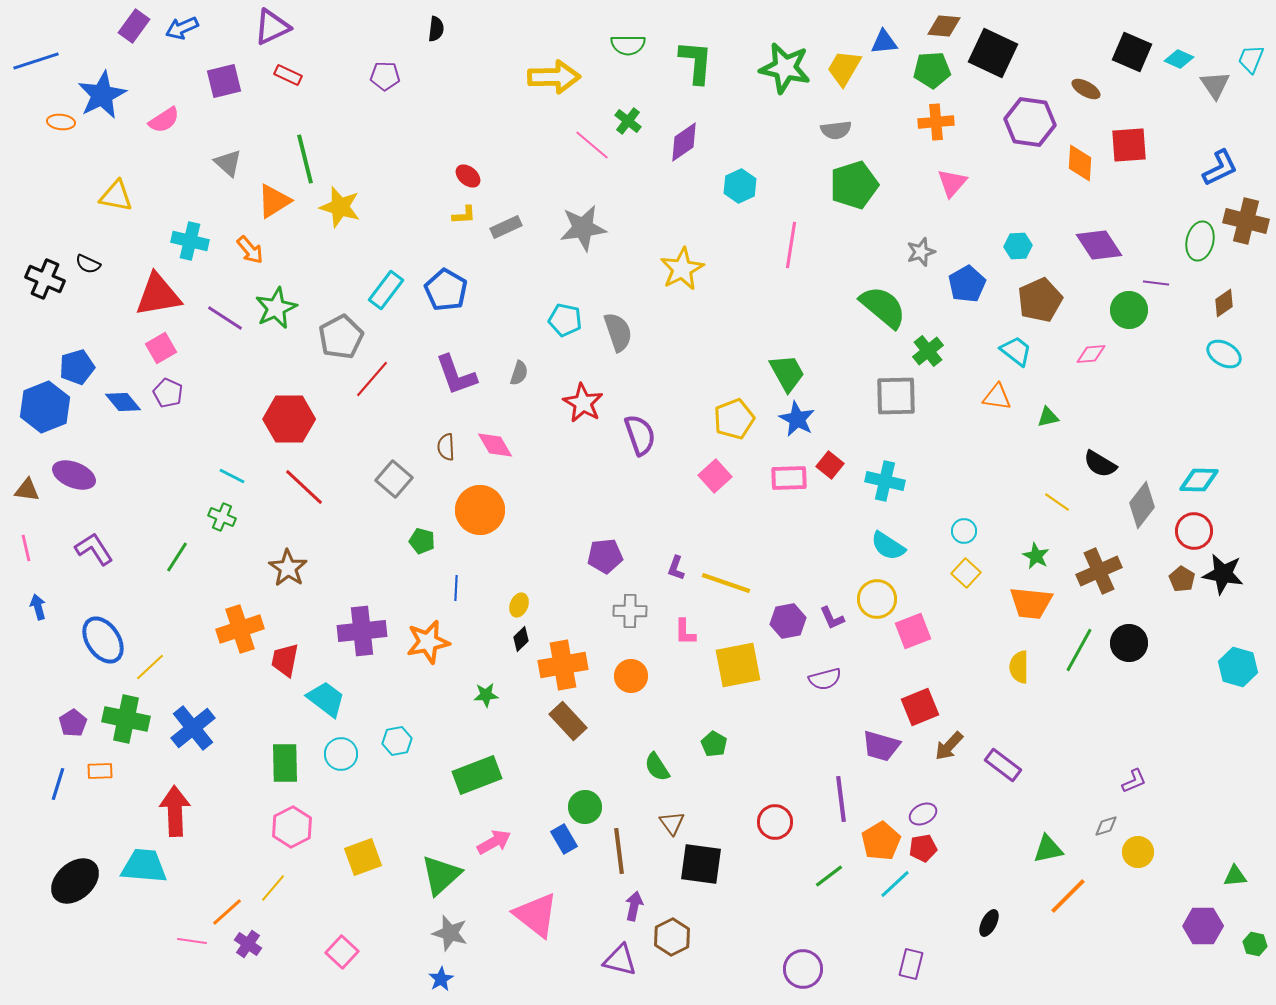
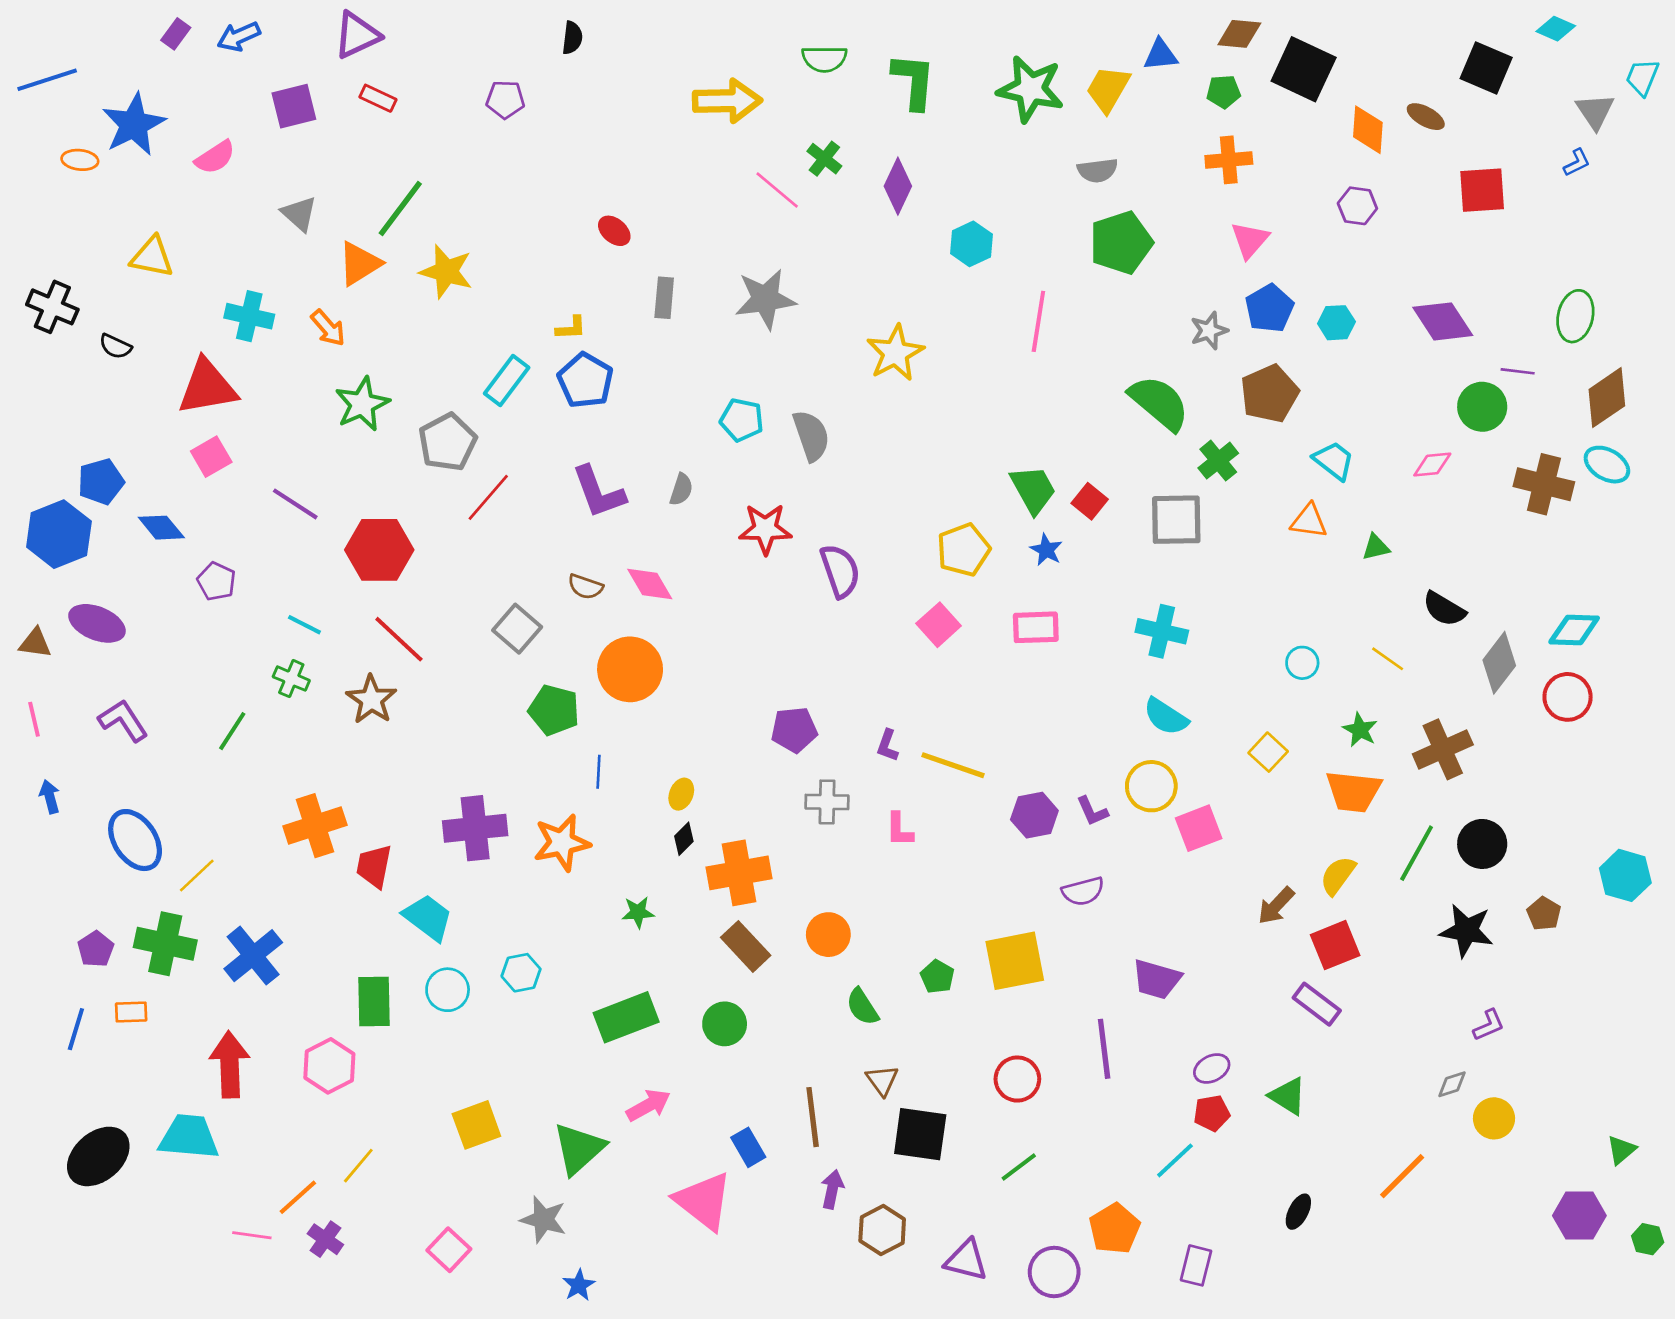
purple rectangle: (134, 26) -> (176, 34), size x0.7
cyan diamond: (1179, 59) -> (1556, 29), moved
green pentagon: (932, 70) -> (1224, 92), size x0.7
purple hexagon: (1030, 122) -> (1357, 206), moved, size x0.6
purple diamond: (684, 142) -> (898, 186), turned -30
green line: (305, 159) -> (400, 208), turned 51
orange diamond: (1080, 163) -> (1368, 130), moved
blue L-shape: (1220, 168) -> (1577, 163), moved, size x0.6
yellow L-shape: (464, 215) -> (571, 328), moved
brown cross: (1246, 221) -> (1544, 484), moved
gray rectangle: (506, 227) -> (664, 298), turned -60
black cross: (45, 279) -> (52, 307), moved
blue pentagon: (967, 284) -> (1269, 308), moved
brown pentagon: (1040, 300) -> (1269, 394), moved
brown diamond: (1224, 303) -> (1607, 398), size x1.6
purple line: (225, 318) -> (295, 504), moved
purple pentagon: (168, 393) -> (216, 581), moved
red star: (583, 403) -> (765, 529), turned -30
blue star: (797, 419) -> (1046, 550), size x0.7
brown semicircle: (446, 447) -> (585, 587), turned -68
red square: (830, 465) -> (1090, 501), moved
cyan circle: (964, 531) -> (1302, 663), moved
green pentagon: (422, 541) -> (554, 710), size x1.5
brown star: (288, 568) -> (371, 700), moved
black star: (1223, 574) -> (1466, 931), moved
brown pentagon: (1182, 579) -> (1544, 914), moved
yellow square: (738, 665) -> (1015, 961), moved
yellow semicircle: (1019, 667) -> (1338, 875), turned 36
orange circle: (631, 676) -> (828, 935), moved
red square: (920, 707) -> (1335, 945), moved
brown arrow: (949, 746) -> (1276, 906), moved
green circle: (585, 807) -> (725, 1024), moved
pink hexagon: (292, 827) -> (329, 1066), moved
blue rectangle: (564, 839) -> (748, 1147), moved
orange pentagon: (881, 841) -> (1115, 1229), moved
green triangle: (1048, 849) -> (1288, 1096), moved, turned 44
green line: (829, 876) -> (1019, 1167), moved
green triangle: (1235, 876) -> (1621, 1150), turned -35
gray star: (450, 933) -> (543, 1219), moved
purple triangle: (620, 960) -> (966, 1260), moved

